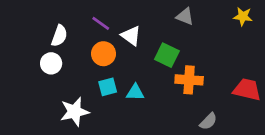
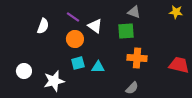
green square: (167, 55) -> (126, 31), moved, turned -30
white circle: (51, 63) -> (24, 71), moved
gray semicircle: (208, 121) -> (132, 88), moved

